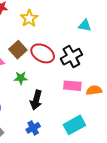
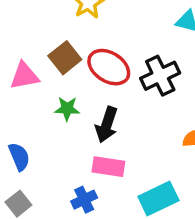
pink rectangle: (72, 86) -> (108, 167), moved
black arrow: (36, 100) -> (107, 125), moved

